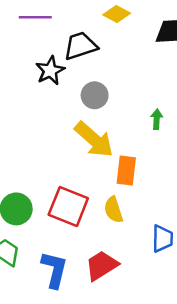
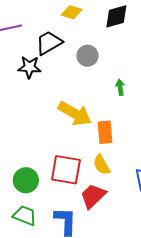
black star: (50, 71) -> (29, 67), turned -30
gray circle: (95, 95) -> (88, 56), moved
red trapezoid: (102, 266) -> (93, 196), moved

